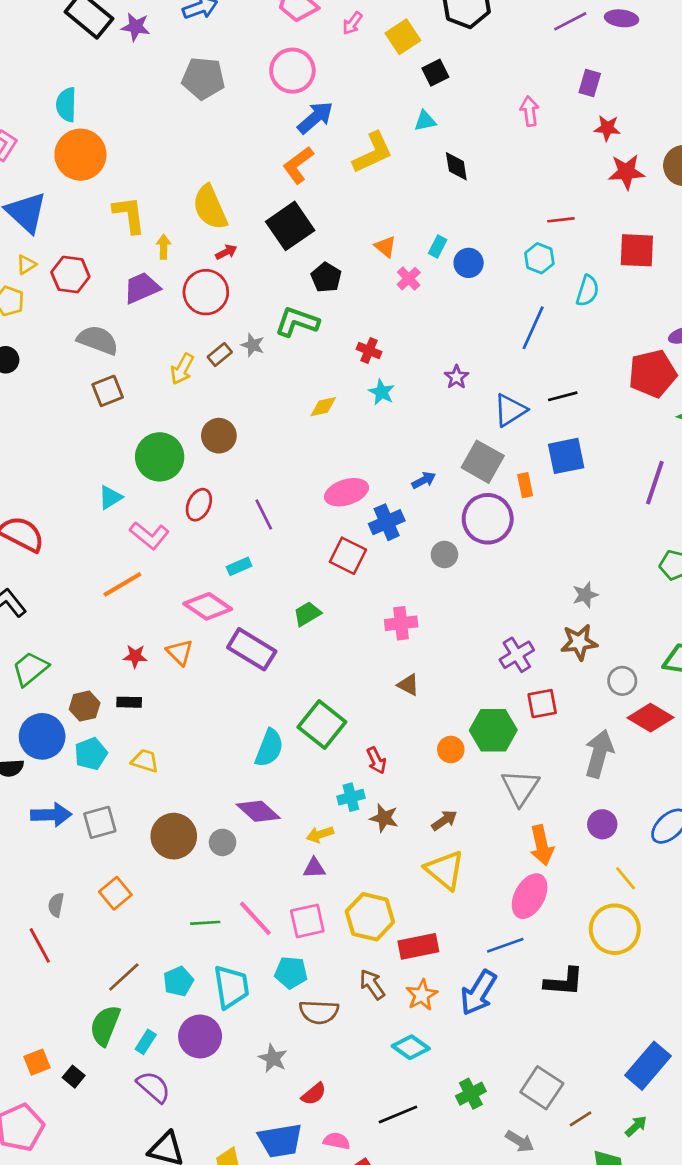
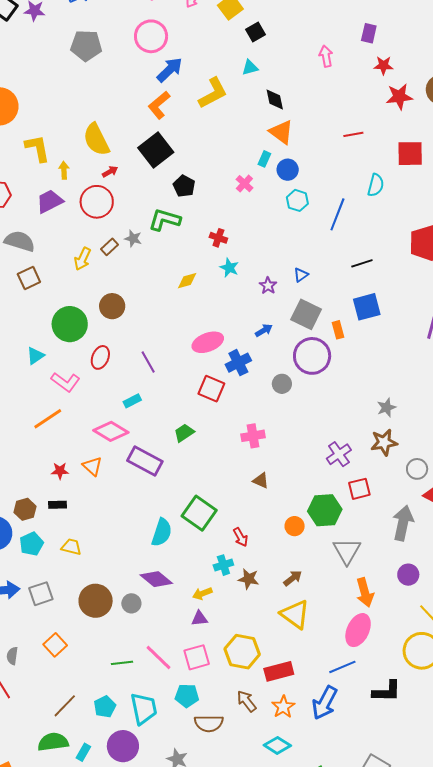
orange triangle: (385, 247) -> (281, 132), moved, size x1.5
cyan hexagon: (539, 258) -> (297, 200), moved
purple star: (456, 377) -> (268, 286), moved
blue triangle: (510, 410) -> (301, 275), moved, size x0.6
green semicircle: (105, 1026) -> (53, 742), turned 64

